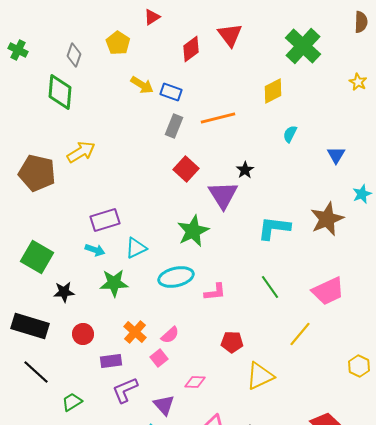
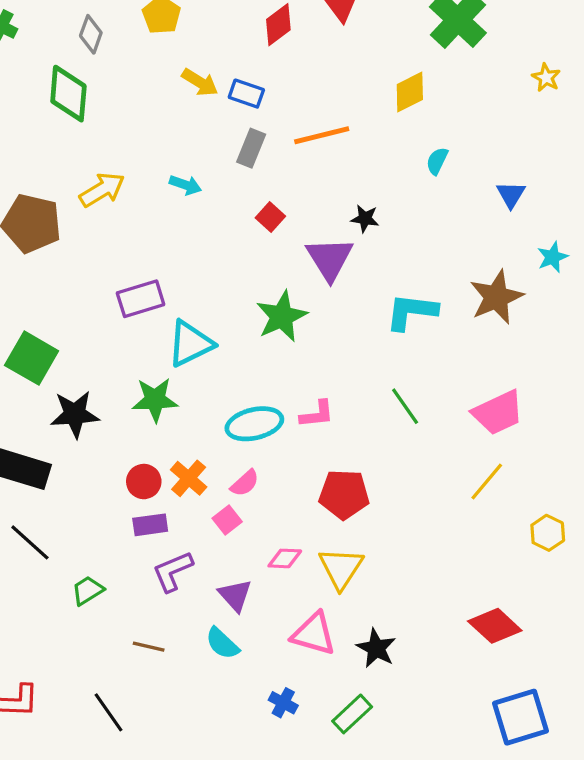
red square: (186, 169) -> (270, 217), size x0.7
black star: (245, 170) -> (365, 219), turned -30
cyan triangle: (136, 248) -> (190, 344), size x1.4
cyan arrow: (95, 250) -> (185, 185), moved
cyan ellipse: (176, 277) -> (254, 424), moved
black star: (64, 292) -> (75, 414), size x1.4
red circle: (83, 334) -> (144, 482), moved
yellow line: (300, 334) -> (487, 482), moved
red pentagon: (232, 342) -> (344, 494), size x1.4
yellow triangle: (260, 376) -> (341, 568), moved, turned -32

